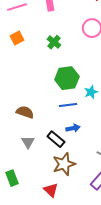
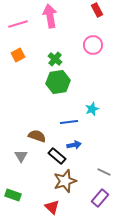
green hexagon: (67, 78) -> (58, 82), moved
brown semicircle: (25, 112) -> (37, 136), moved
gray triangle: (28, 142) -> (21, 156), moved
green rectangle: (12, 178) -> (13, 195), turned -49

